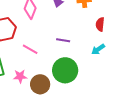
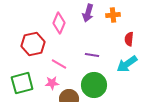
cyan arrow: (98, 49) -> (127, 64), size x1.5
pink star: (20, 76) -> (52, 83), moved

